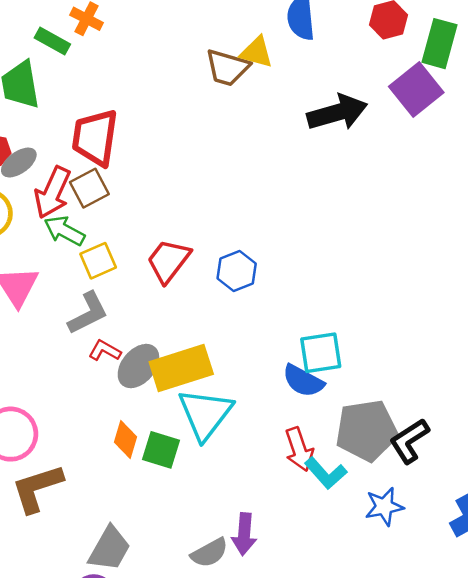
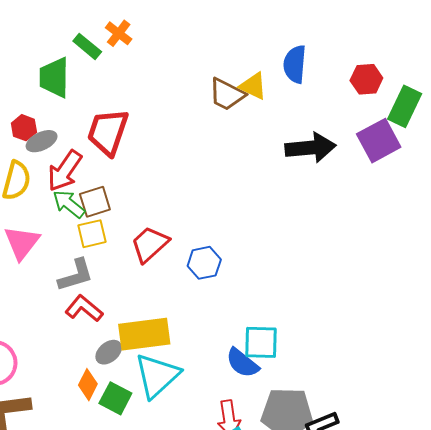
brown square: (89, 188) -> (95, 202), moved
red L-shape: (105, 351) -> (84, 308), size x1.4
gray ellipse: (138, 366) -> (109, 352), moved, size x0.7

